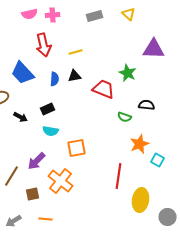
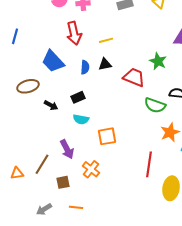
green semicircle: (125, 117) -> (155, 105), size x1.5
purple arrow: (37, 161) -> (67, 149), turned -72
orange cross: (61, 181) -> (91, 169), size x0.7

